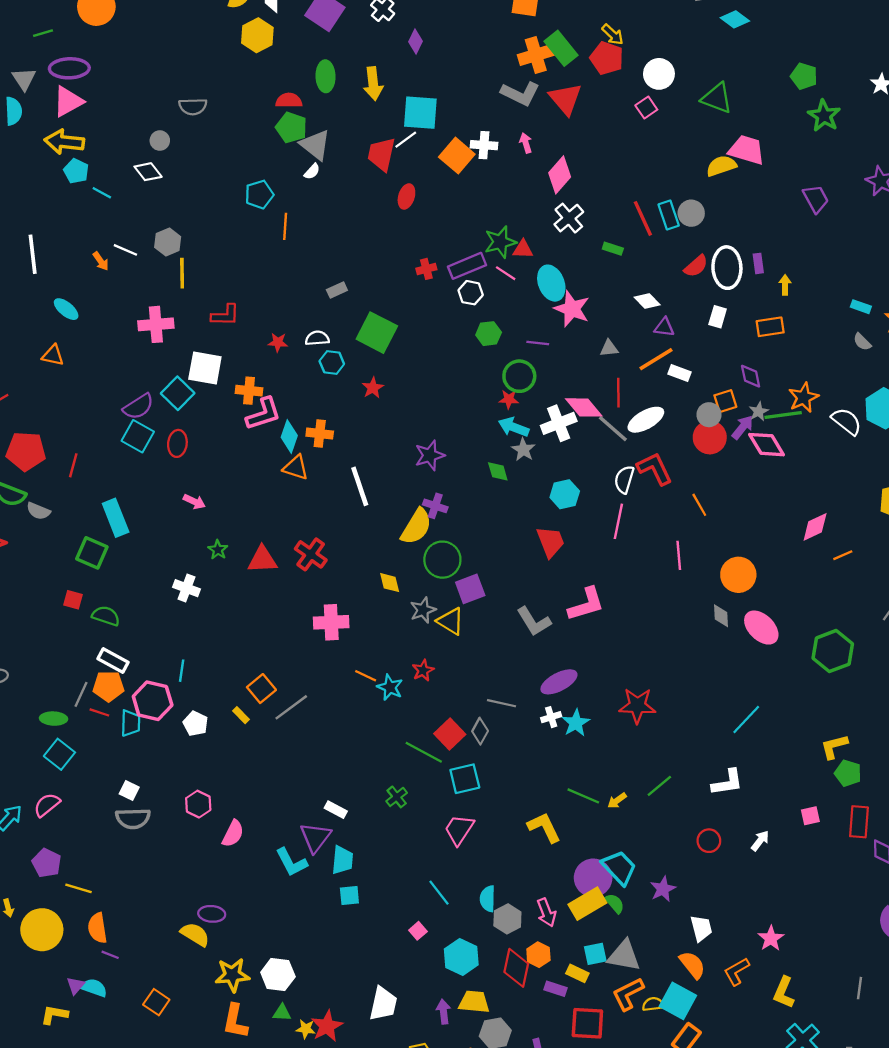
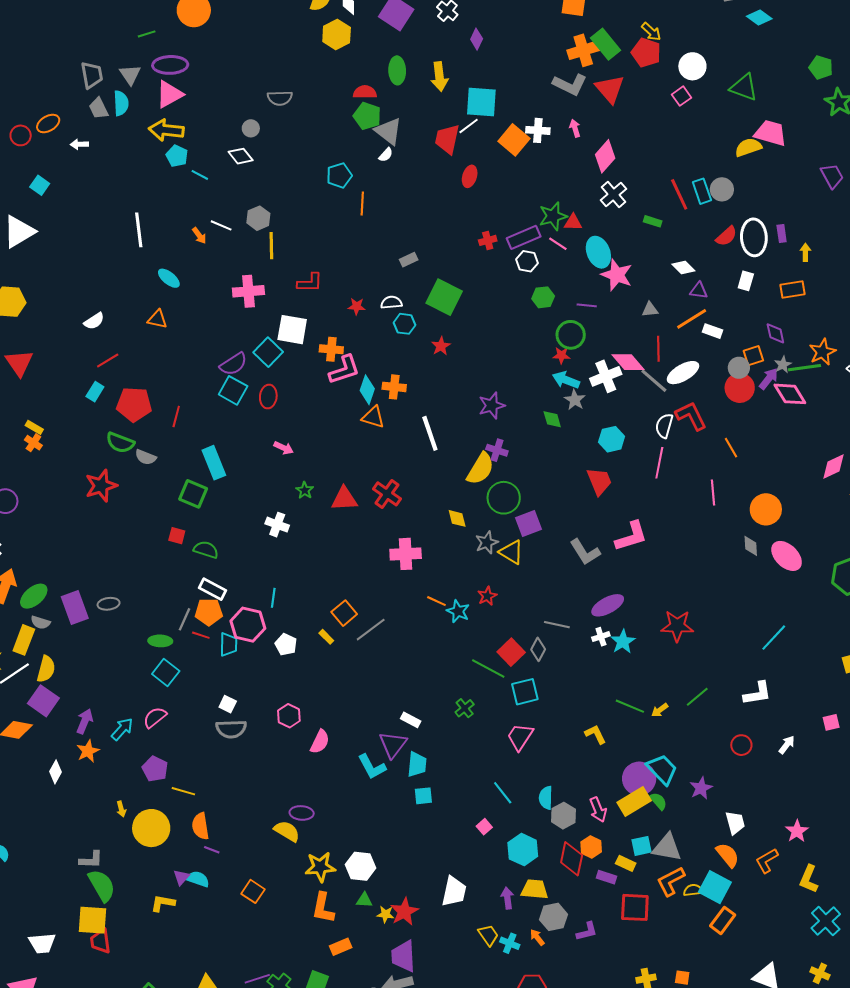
yellow L-shape: (544, 827) -> (595, 734), size x0.7

